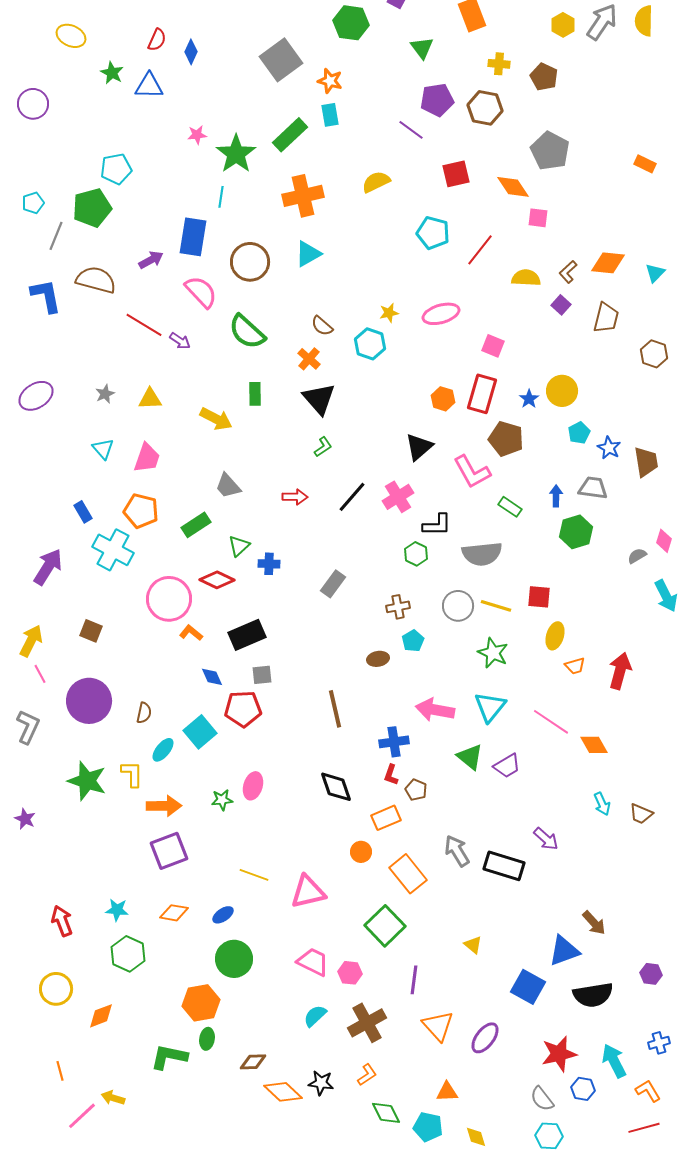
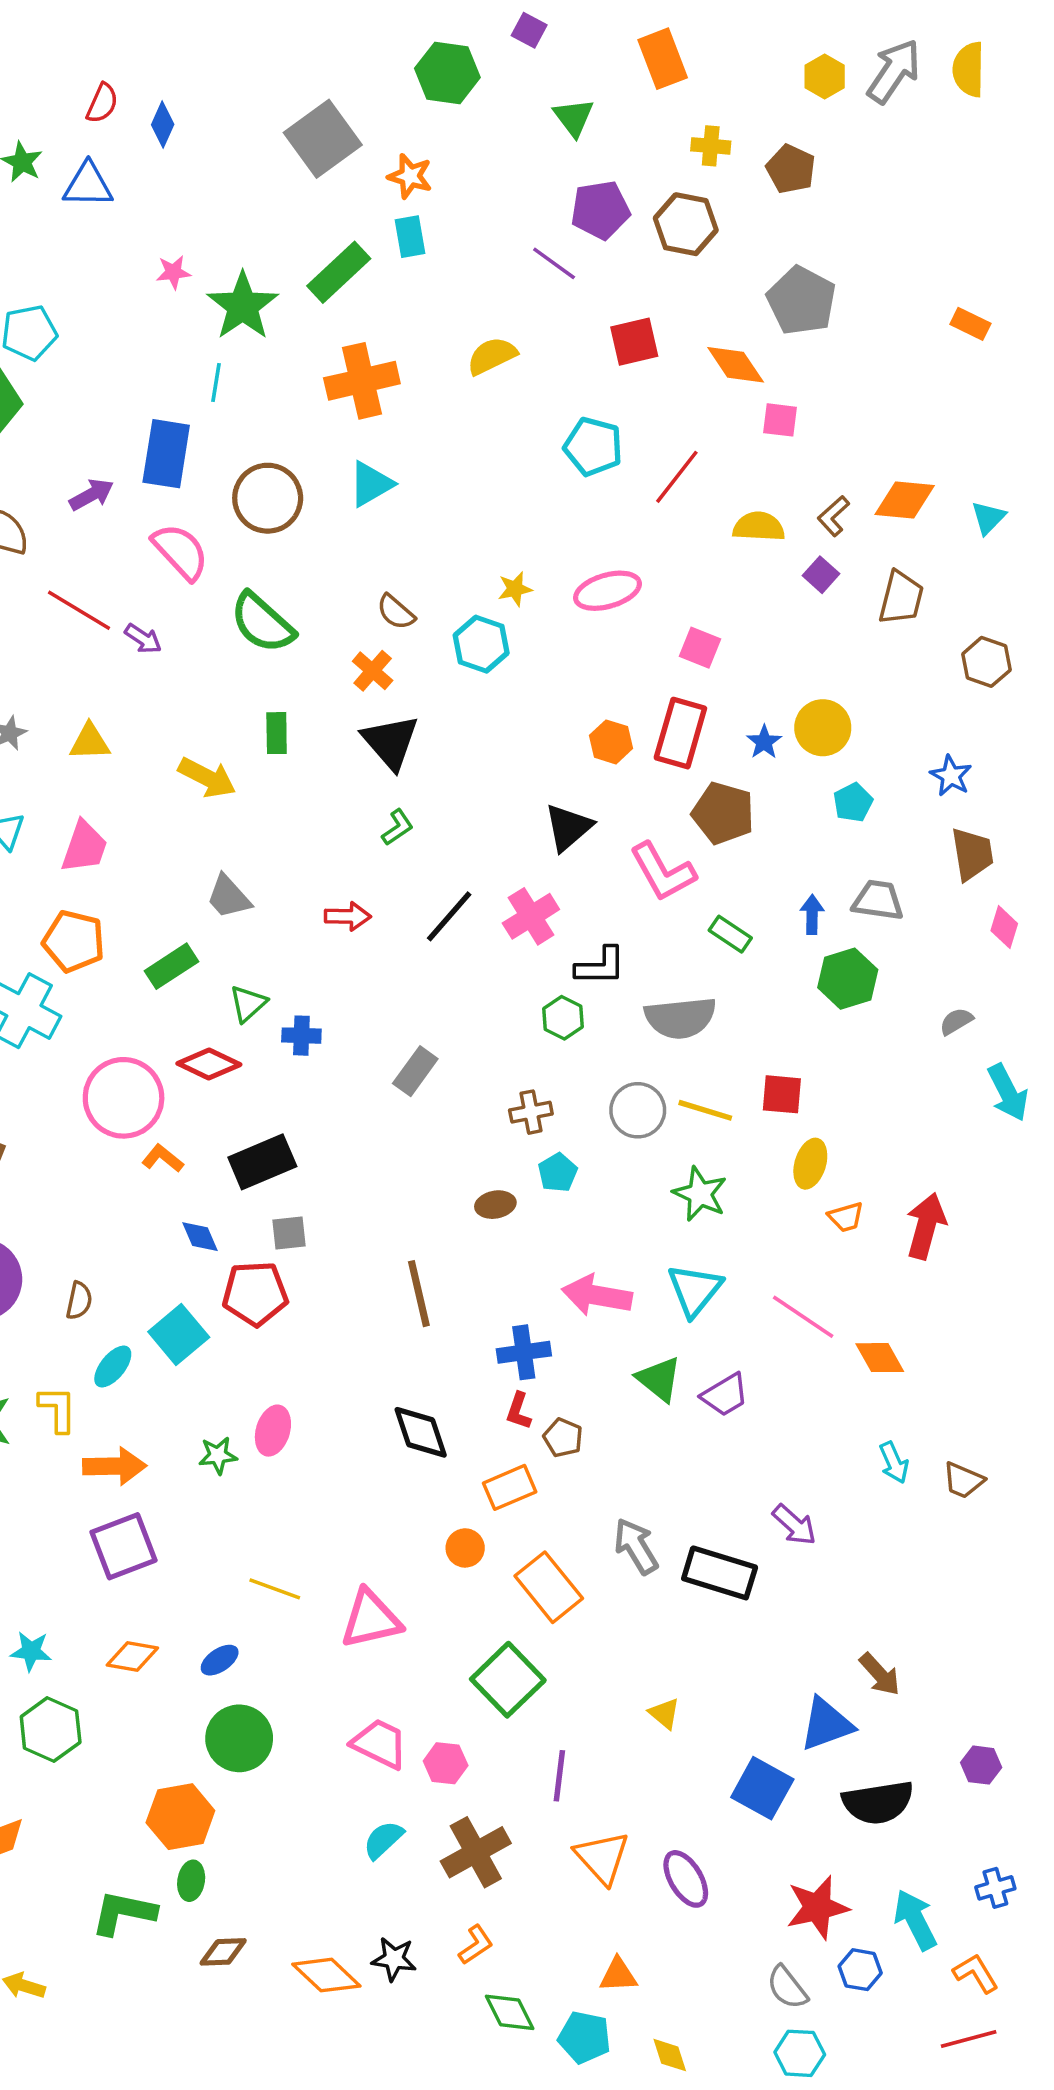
blue star: (609, 448) -> (951, 776), moved
pink diamond: (664, 541) -> (1004, 927), moved
purple ellipse: (485, 1038) -> (686, 1879), turned -68
brown diamond: (253, 1062) -> (223, 1952), moved

